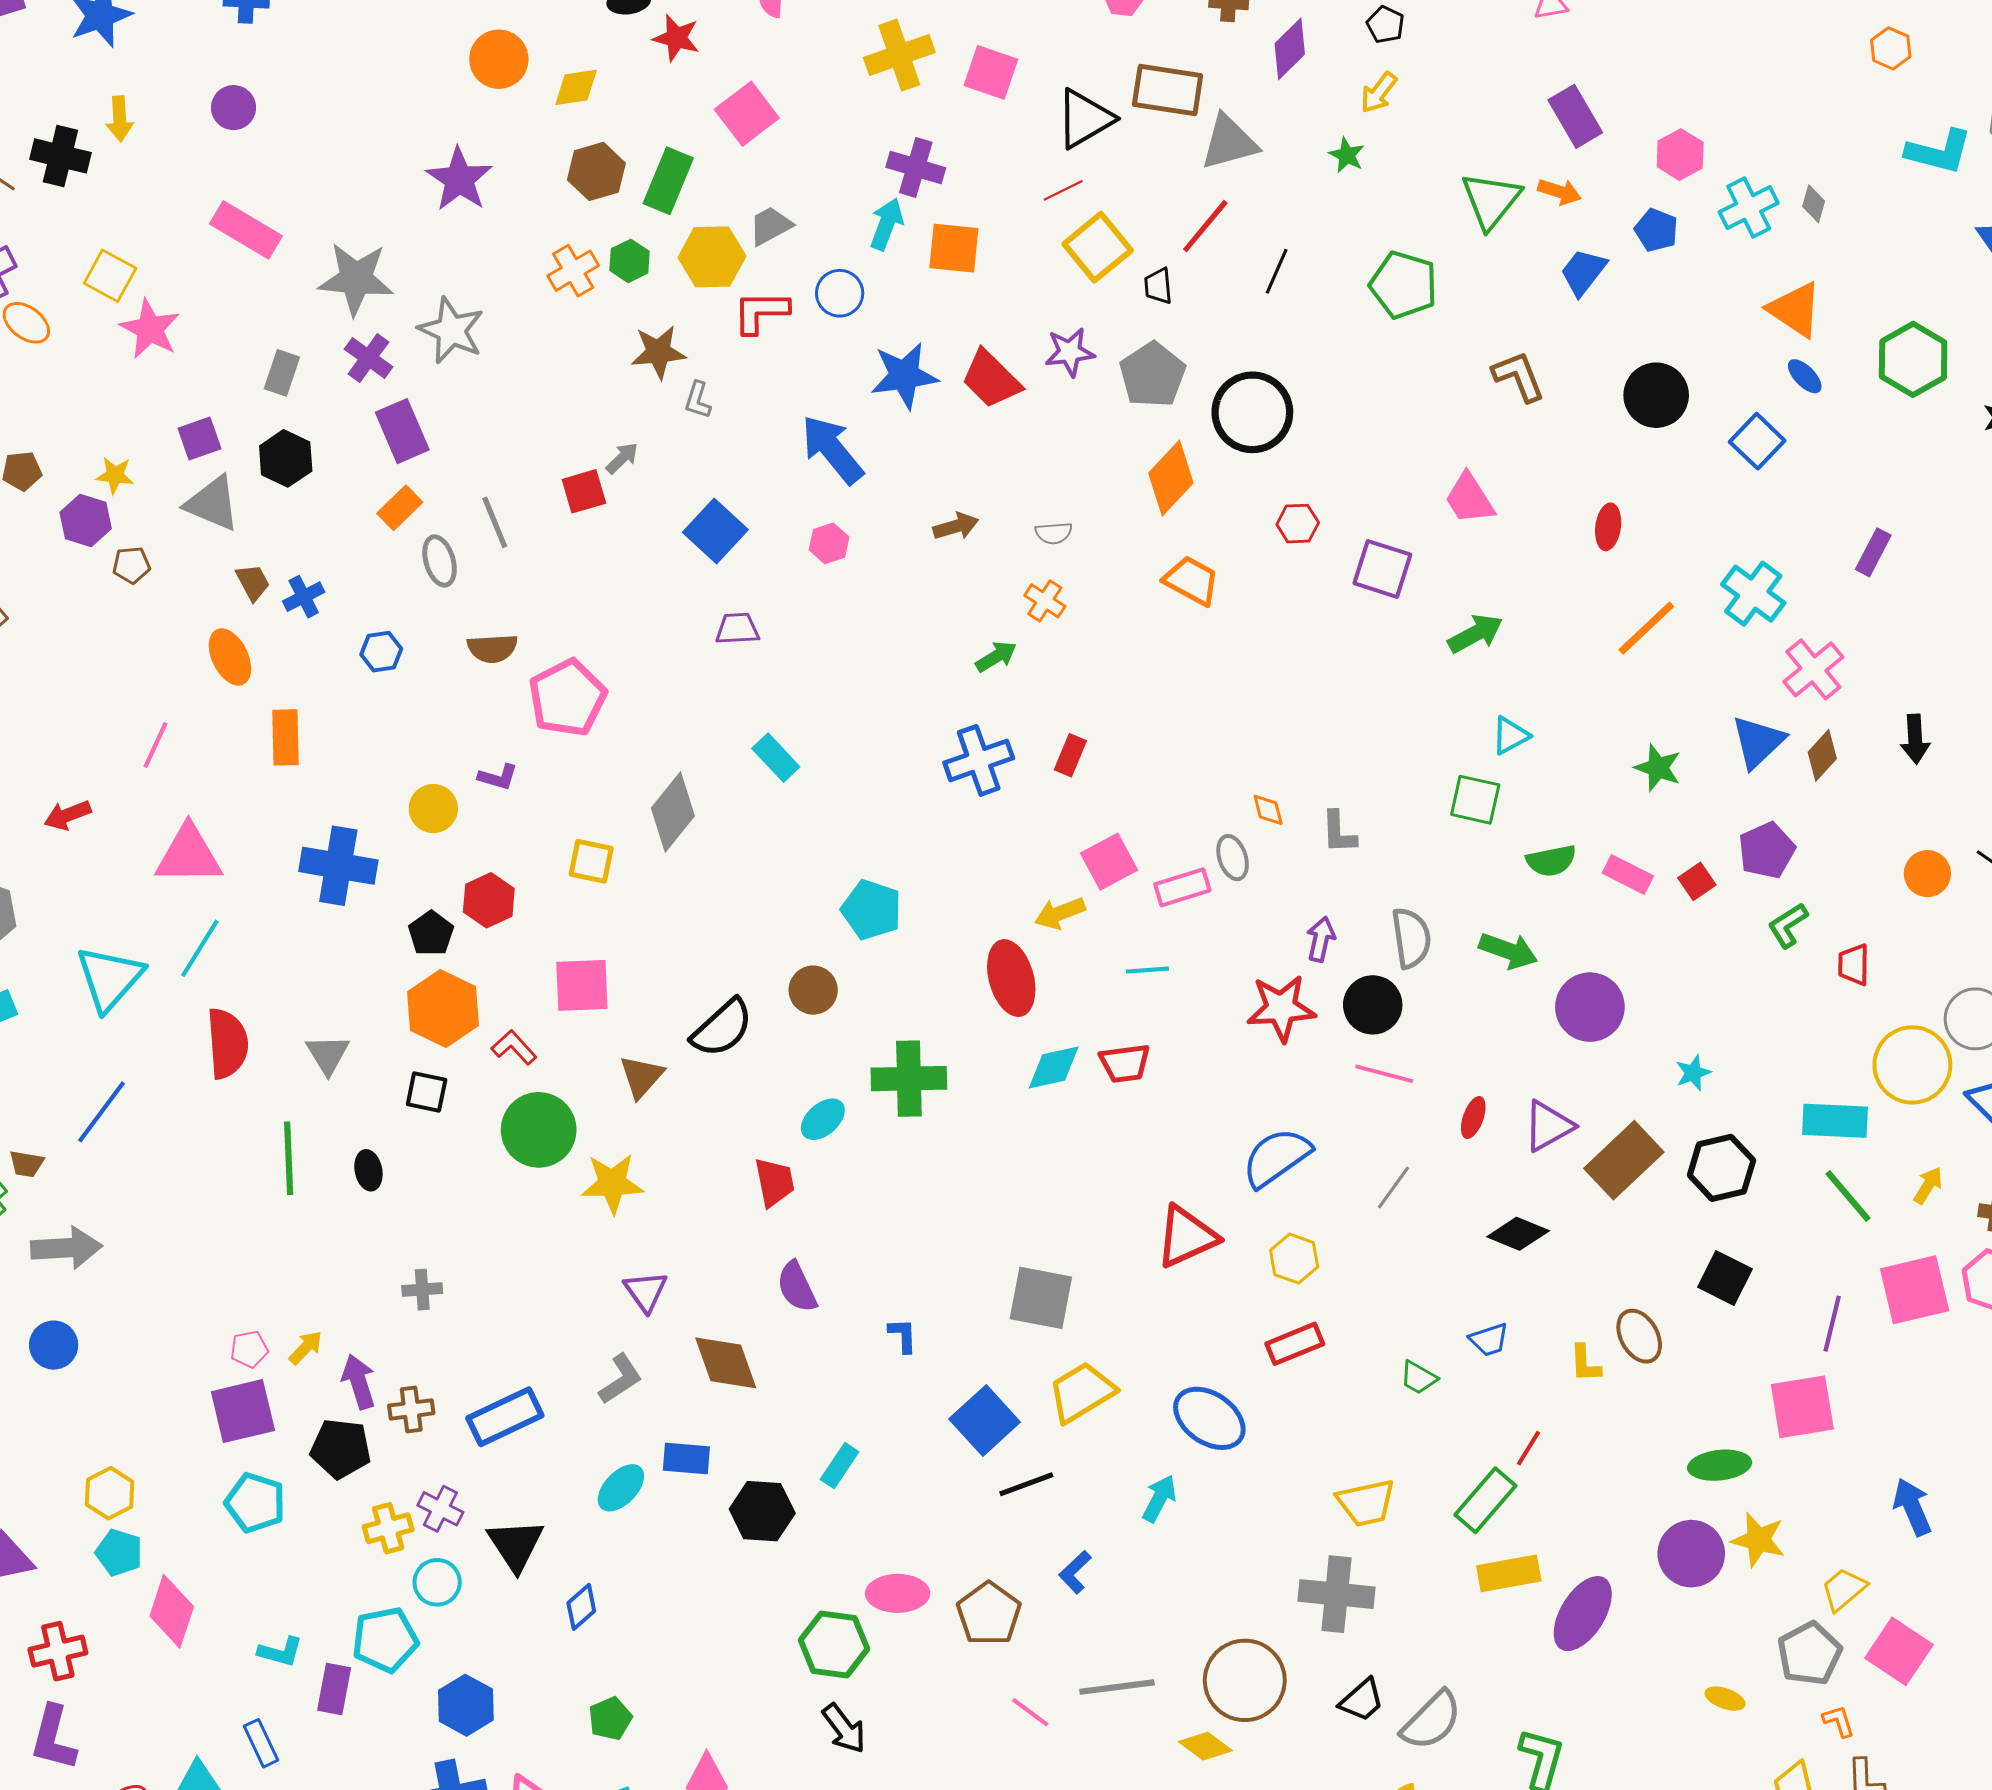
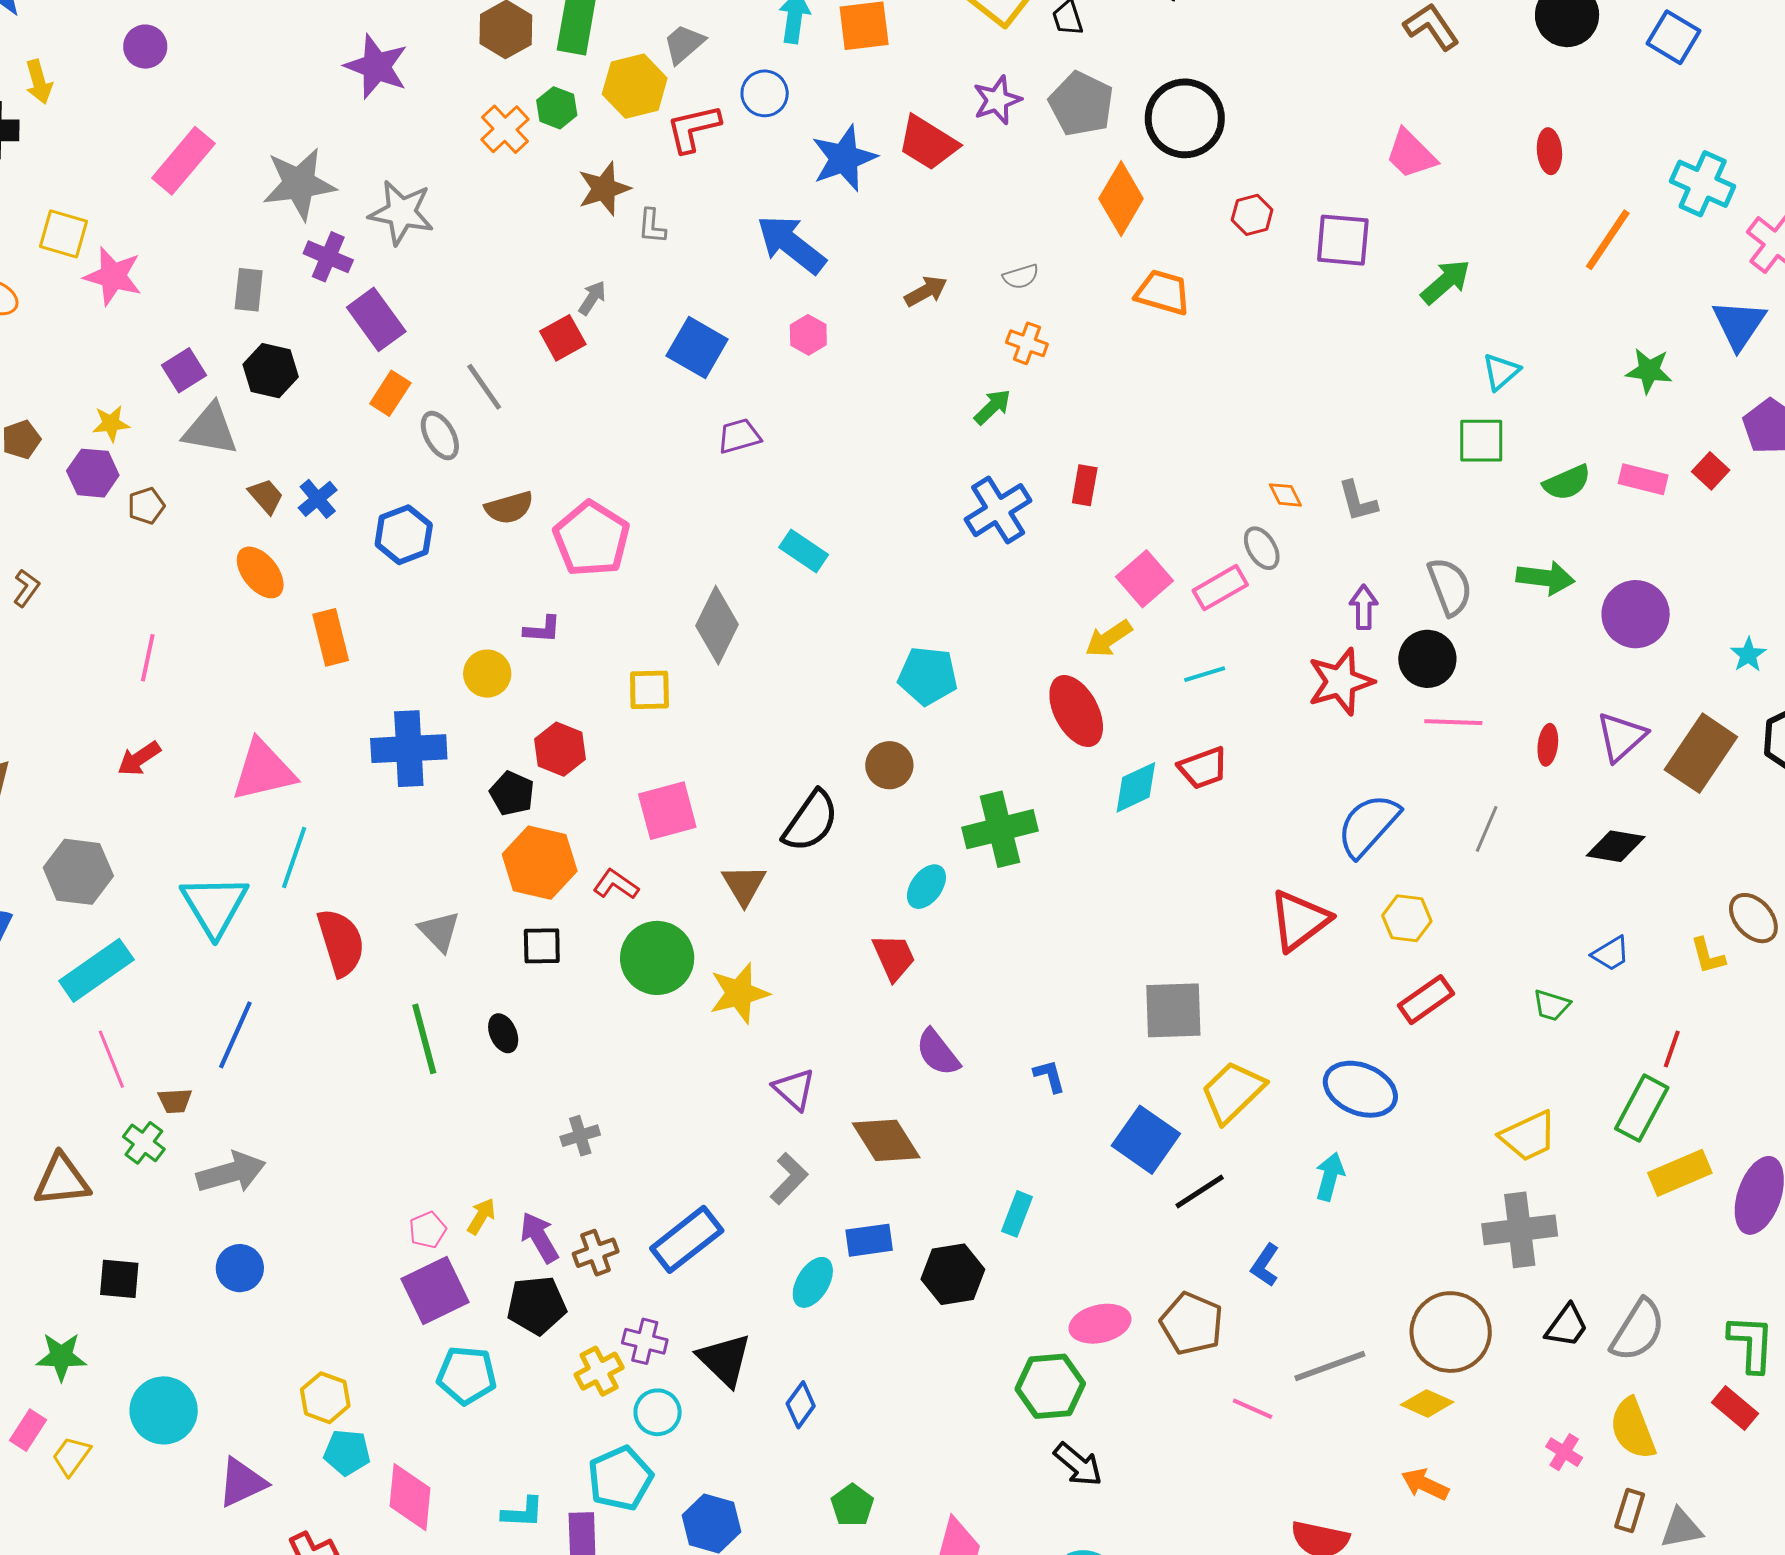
pink rectangle: (246, 230) -> (183, 161), turned -68
blue hexagon: (381, 652) -> (404, 535), size x1.4
pink line: (156, 745) -> (148, 658), moved

